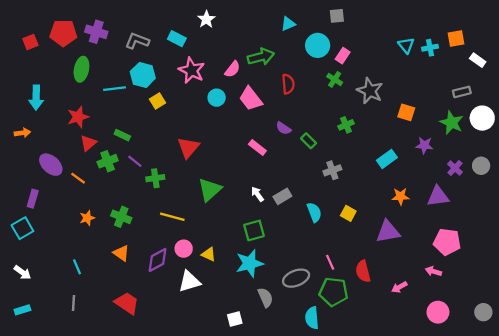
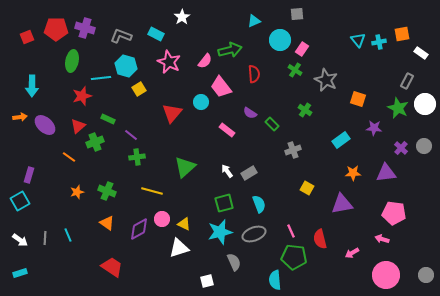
gray rectangle: (462, 92) -> (407, 81), turned -49
cyan circle: (217, 98) -> (201, 102), moved
red star: (78, 117) -> (82, 96), moved
green cross: (346, 125) -> (305, 110), turned -32
red triangle: (188, 148) -> (172, 113), moved
purple line: (135, 161) -> (131, 135), moved
purple ellipse: (51, 165) -> (45, 125), moved
cyan semicircle: (314, 212) -> (259, 204), moved
gray ellipse: (296, 278) -> (254, 234), moved
white triangle: (189, 282) -> (179, 248), moved
gray line: (74, 303) -> (45, 238), moved
pink circle: (438, 312) -> (386, 275), size x1.4

